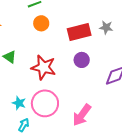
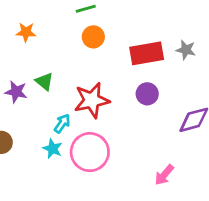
red star: (44, 67) -> (92, 100), turned -30
pink arrow: (82, 115) -> (164, 175), moved, size x0.7
cyan arrow: (24, 125) -> (62, 123), moved

